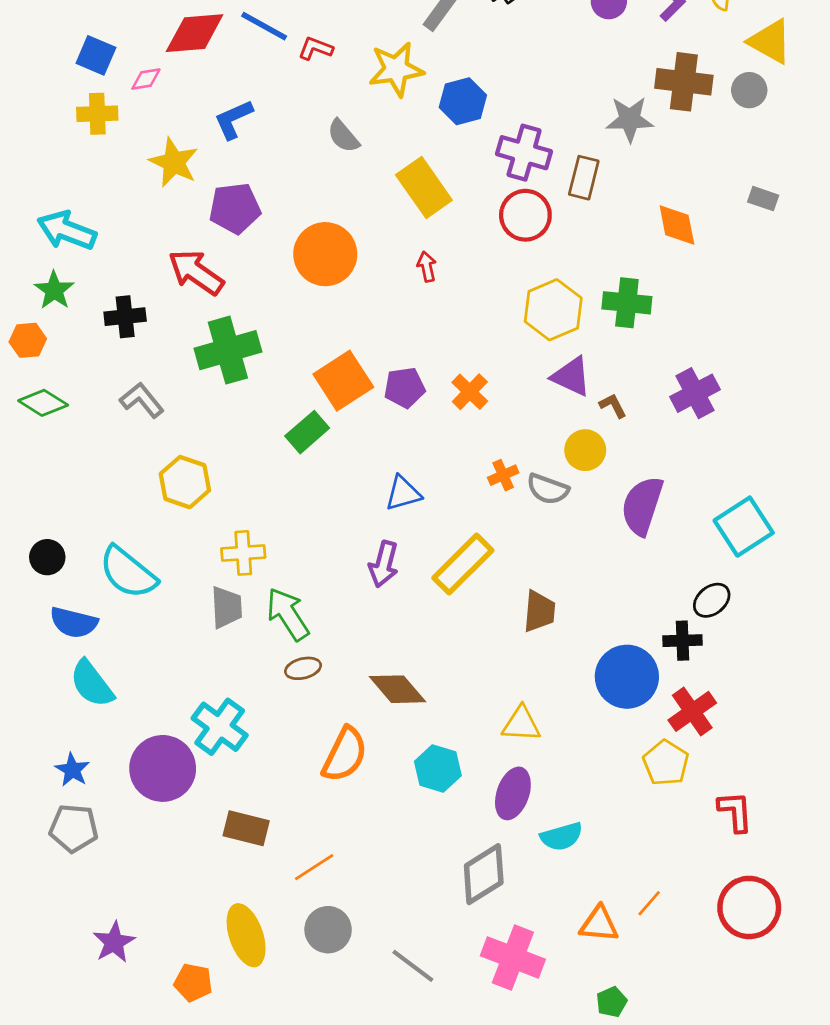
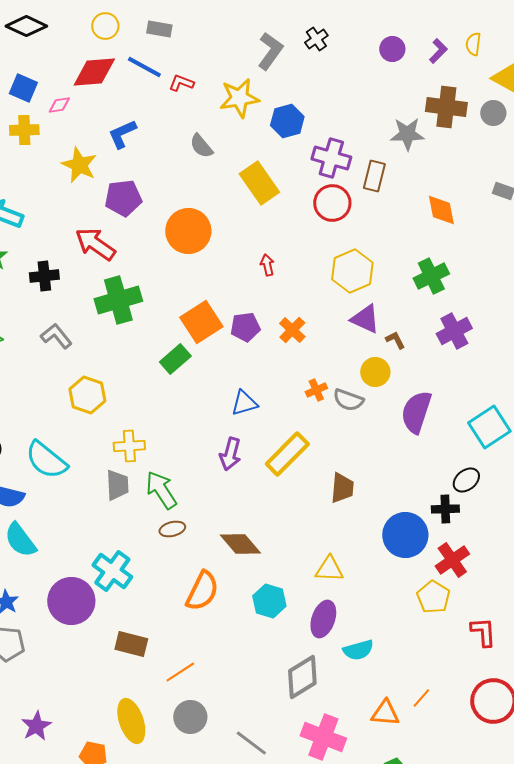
red arrow: (427, 267) -> (267, 265), moved
green cross: (627, 303) -> (431, 276), moved, turned -32

